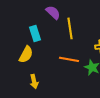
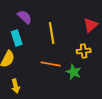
purple semicircle: (53, 12) -> (25, 17), moved

